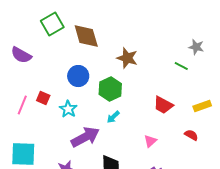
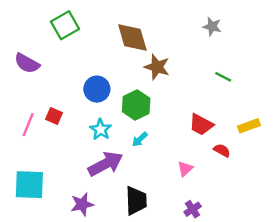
brown diamond: (86, 36) -> (132, 38), moved
gray star: (196, 47) -> (212, 27), moved
cyan star: (68, 109) -> (101, 130), moved
red semicircle: (191, 135) -> (222, 150), moved

